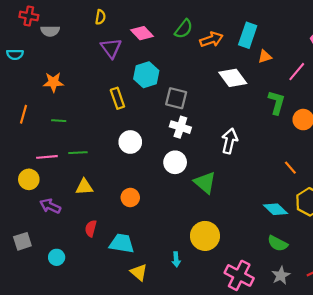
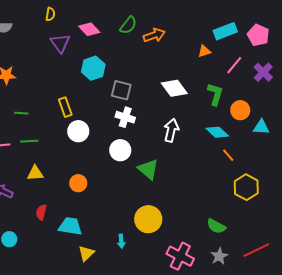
cyan rectangle: (248, 35) -> (225, 31), moved, turned 50
white diamond: (233, 78) -> (174, 88), moved
yellow rectangle: (117, 98) -> (65, 107), moved
green line: (59, 121) -> (21, 113), moved
cyan diamond: (275, 209) -> (217, 132), moved
yellow triangle: (139, 272) -> (86, 253), turned 36

